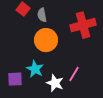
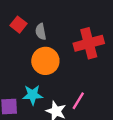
cyan star: (35, 69) -> (33, 95), turned -30

